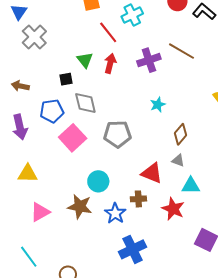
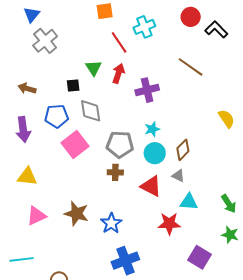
purple cross: (149, 60) -> (147, 90), moved
cyan star: (158, 105) -> (152, 129), moved
cyan circle: (98, 181) -> (155, 153), moved
brown cross: (138, 199) -> (115, 172), moved
red star: (173, 209) -> (169, 224), turned -30
cyan line: (29, 257) -> (21, 259), turned -65

